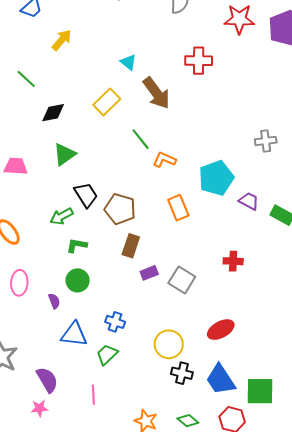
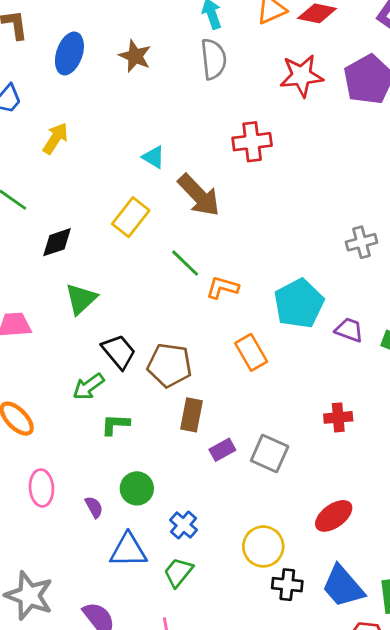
green circle: (78, 280) -> (137, 488), moved
blue cross: (115, 322) -> (184, 525), turned 30

